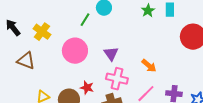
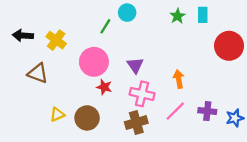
black arrow: (13, 28) -> (23, 35), turned -48
orange arrow: (149, 66) -> (179, 79), turned -140
red star: (87, 88) -> (104, 87), moved

